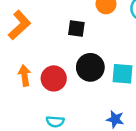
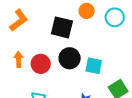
black square: (76, 28) -> (62, 27), size x1.6

